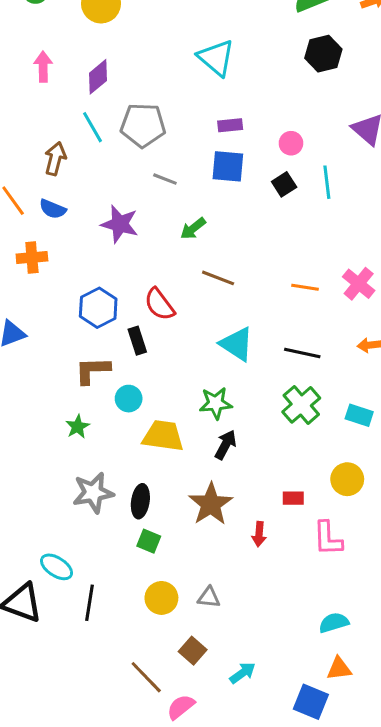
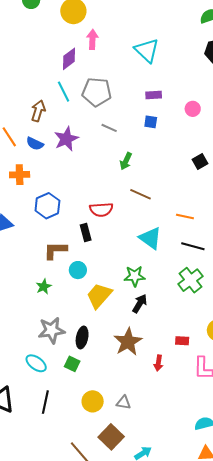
pink arrow: (43, 67) -> (92, 39), moved
blue square: (228, 166) -> (151, 122), size x0.6
black square: (284, 184) -> (200, 161), moved
purple star: (120, 224) -> (66, 139), moved, turned 30
green arrow: (193, 229) -> (126, 161), turned -30
orange line: (305, 287) -> (185, 217), moved
red semicircle: (159, 304) -> (101, 210), turned -60
blue hexagon: (98, 308) -> (47, 206), moved
yellow trapezoid: (163, 436) -> (99, 296), turned -60
green square: (149, 541) -> (72, 364), moved
cyan ellipse: (57, 567) -> (36, 363), moved
brown square: (193, 651) -> (111, 437), size x1.4

